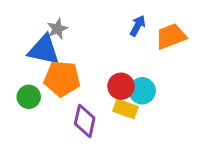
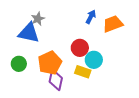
orange pentagon: (62, 79) -> (50, 63), moved, turned -30
red circle: (121, 86) -> (80, 48), moved

